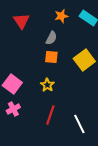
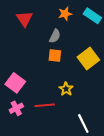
yellow star: (47, 85) -> (66, 89), moved
red line: (50, 115) -> (45, 105), moved, turned 66

